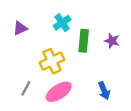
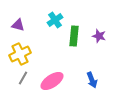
purple triangle: (20, 28) -> (18, 25), turned 40
yellow cross: (52, 61) -> (20, 54), moved

